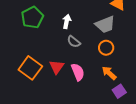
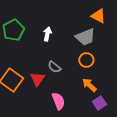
gray semicircle: (74, 42) -> (54, 67), moved
pink semicircle: (78, 72) -> (58, 101), moved

